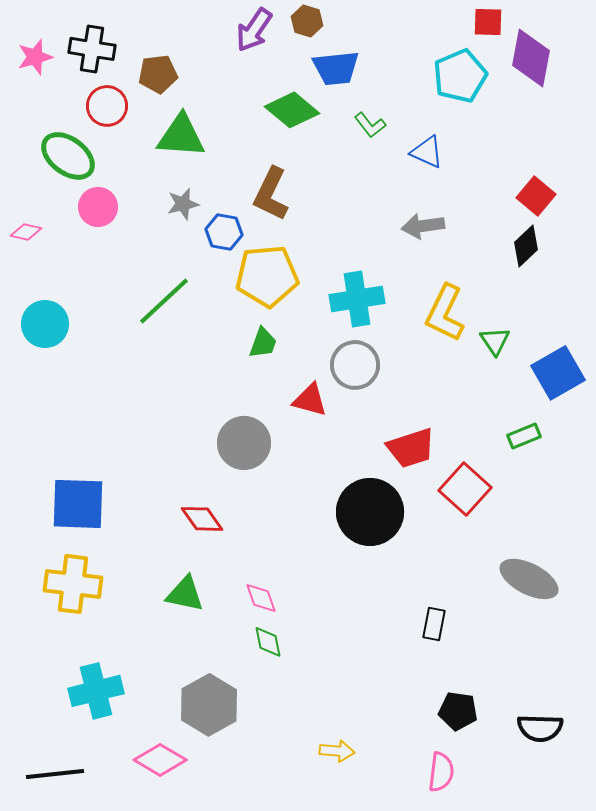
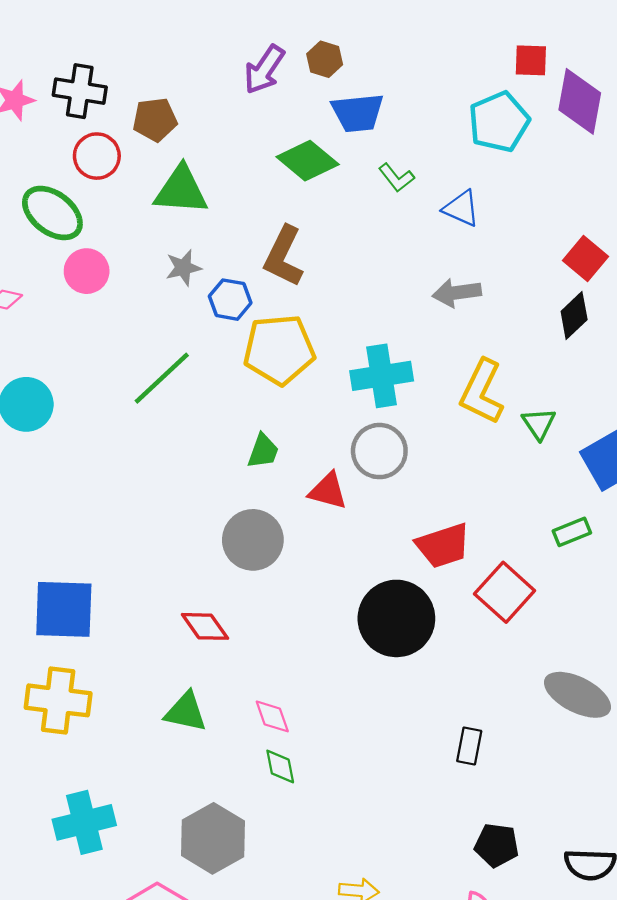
green trapezoid: (263, 343) -> (263, 451), moved

